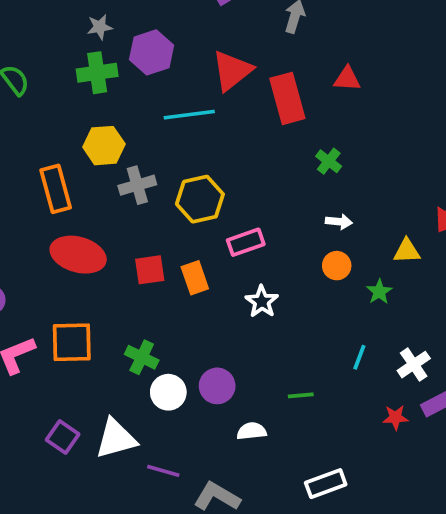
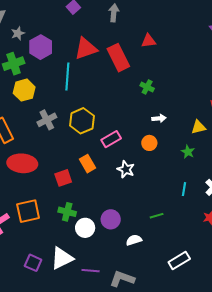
gray star: (100, 27) -> (18, 33), moved
red triangle: (232, 71) -> (86, 48), turned 30
cyan line: (189, 115) -> (67, 77), turned -68
yellow hexagon: (104, 146) -> (24, 90), moved
orange circle: (337, 266) -> (149, 143), moved
red square: (150, 270) -> (63, 178), moved

